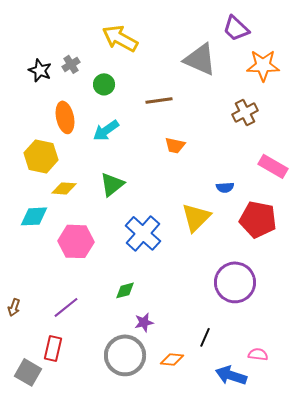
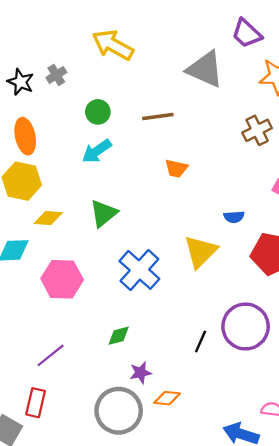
green circle: (104, 84) -> (98, 112), moved
orange ellipse: (65, 117) -> (25, 136), moved
black line: (205, 337) -> (201, 341), moved
orange diamond: (172, 359) -> (167, 398), moved

